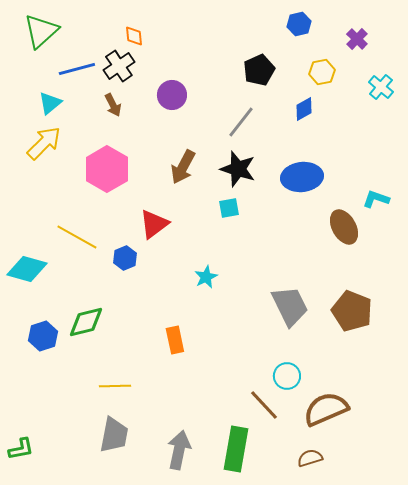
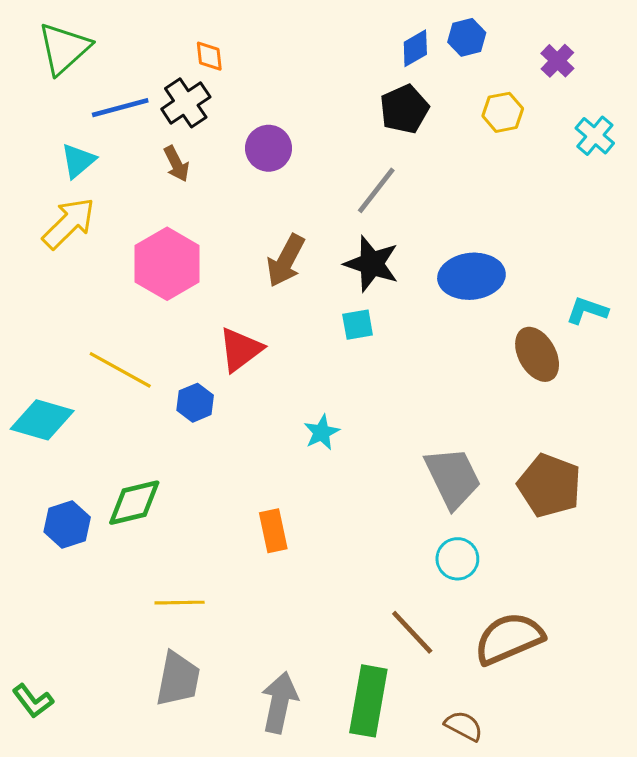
blue diamond: (304, 109) -> (415, 48), moved
cyan circle: (287, 376) -> (457, 559), moved
green L-shape: (21, 449) -> (33, 701), turned 64
brown semicircle: (310, 458) -> (464, 726), moved, turned 45

